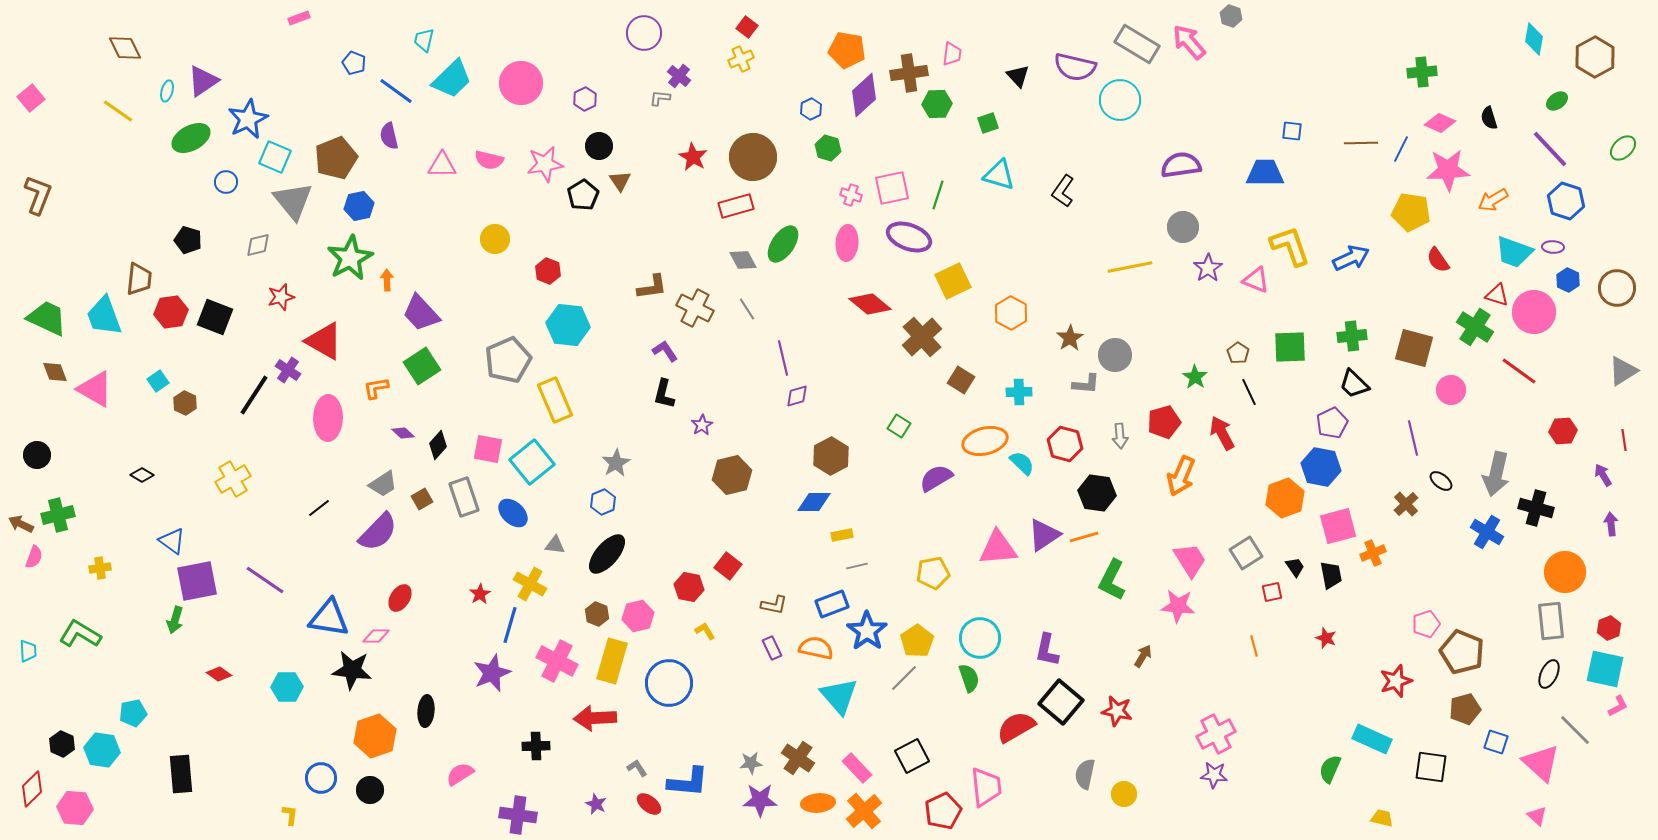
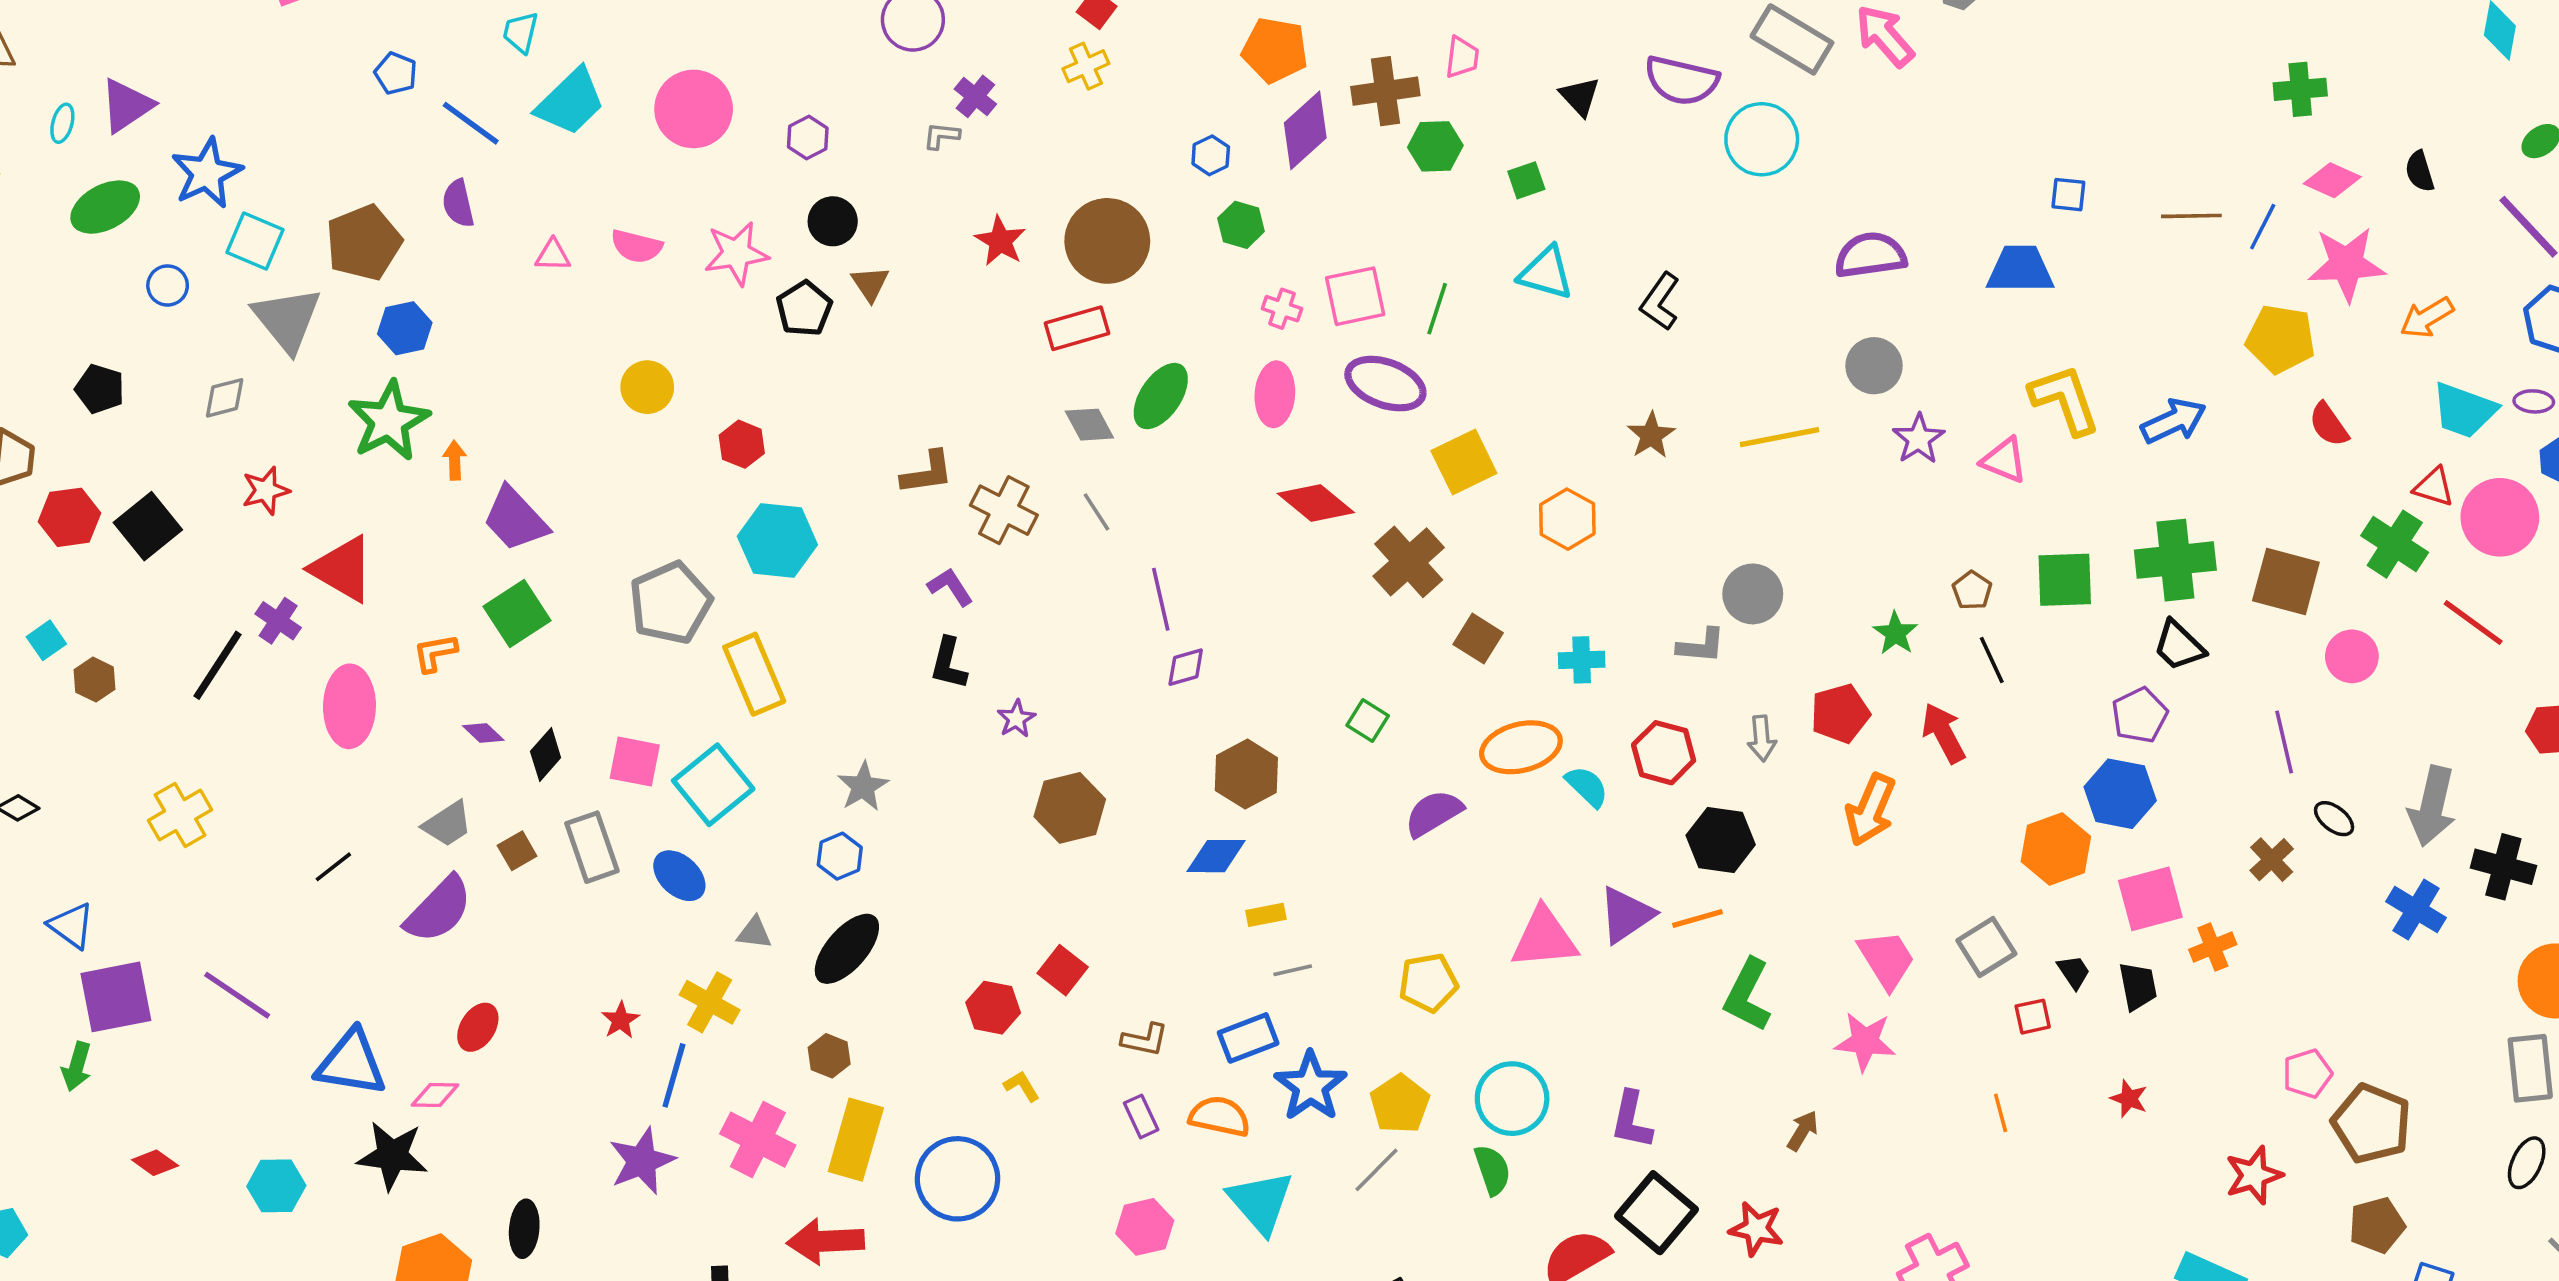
pink triangle: (442, 165) -> (553, 255), size x0.7
black square: (215, 317) -> (148, 526), turned 30
green cross: (1352, 336) -> (2175, 560), size x1.5
brown star: (1070, 338) -> (1651, 435), moved
pink hexagon: (638, 616) -> (1145, 1227), moved

